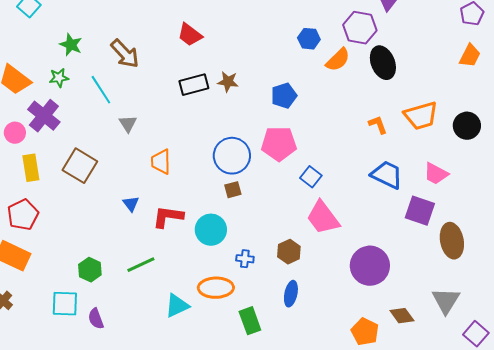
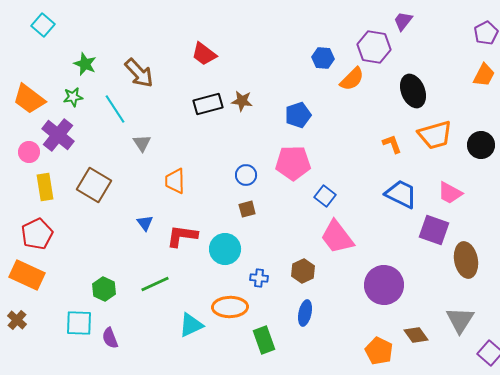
black ellipse: (383, 63) -> (413, 91), moved
blue circle: (232, 156) -> (246, 175), size x0.6

